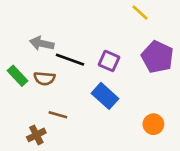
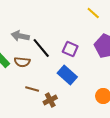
black line: (70, 60) -> (41, 48), turned 30
brown cross: (36, 135) -> (50, 100), moved

